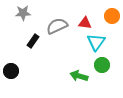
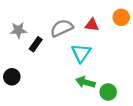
gray star: (23, 13) -> (18, 30), moved
cyan triangle: (96, 42) -> (81, 53), moved
green circle: (102, 65) -> (108, 92), moved

